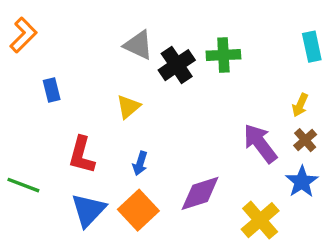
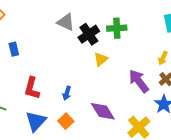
yellow triangle: (128, 107) -> (101, 59), moved
purple diamond: (200, 193) -> (103, 111), turned 76
orange square: (138, 210) -> (66, 121), size x0.7

